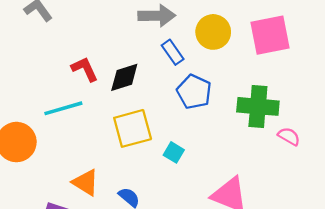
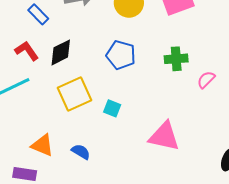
blue rectangle: (173, 52) -> (38, 14), moved
green cross: (258, 106) -> (176, 59), size x0.7
pink semicircle: (289, 136) -> (206, 80), turned -66

